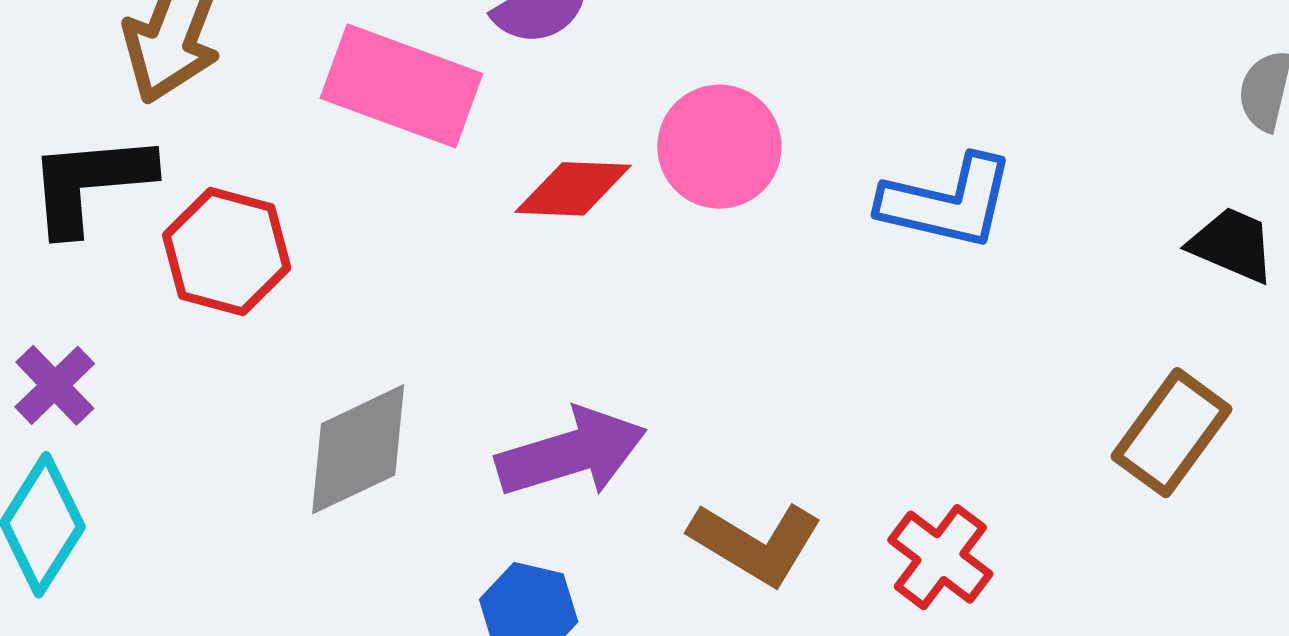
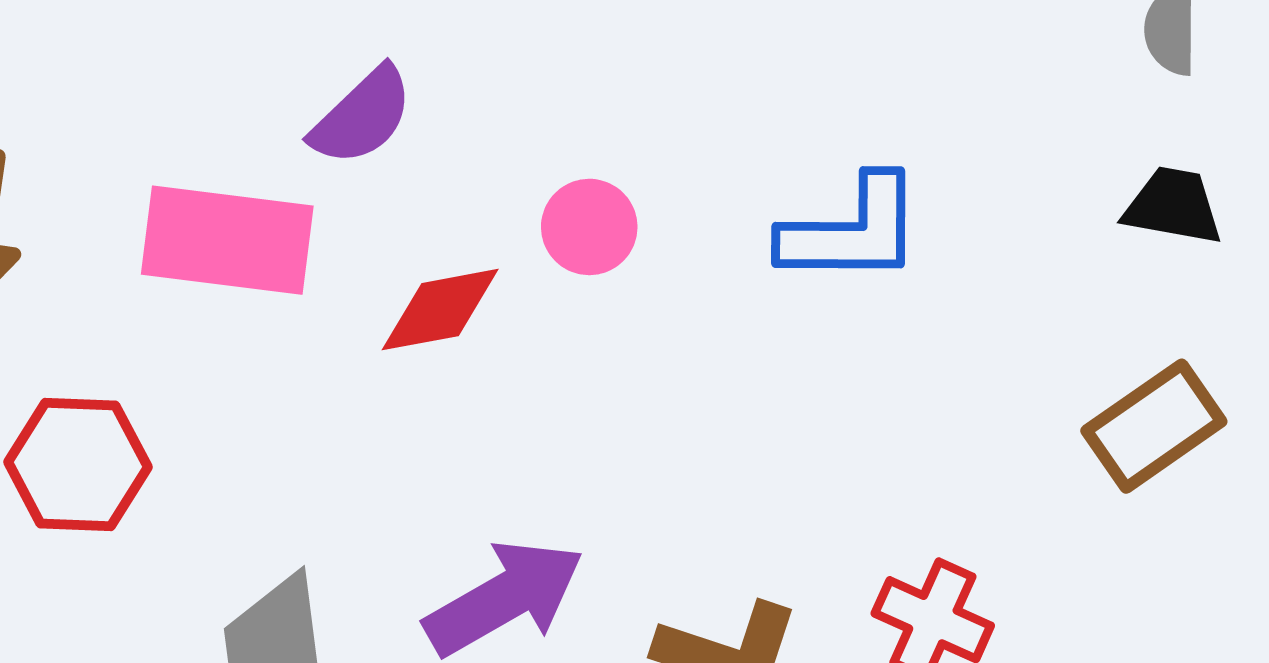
pink circle: (719, 147) -> (589, 227), size x0.7
brown rectangle: (1172, 433) -> (1154, 426), turned 32

